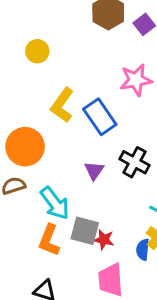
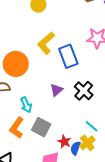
cyan arrow: (55, 203) -> (26, 105), size x0.7
red star: (104, 240) -> (64, 142), moved

